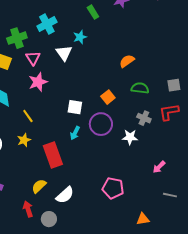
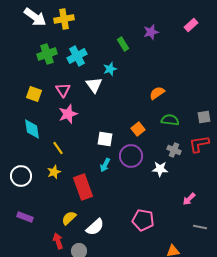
green cross: (17, 38) -> (47, 54), moved

